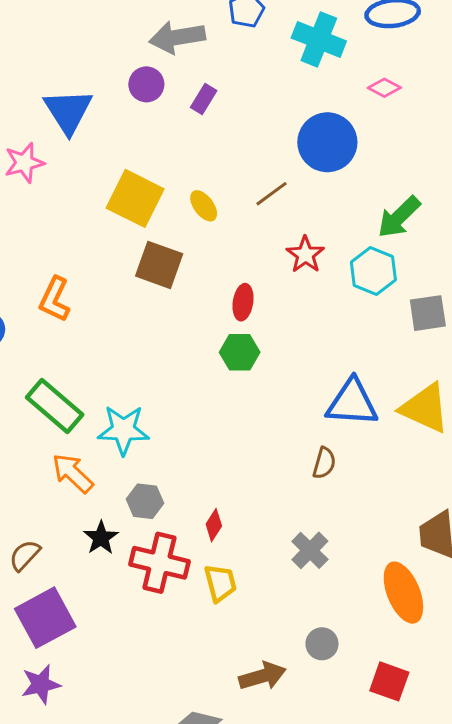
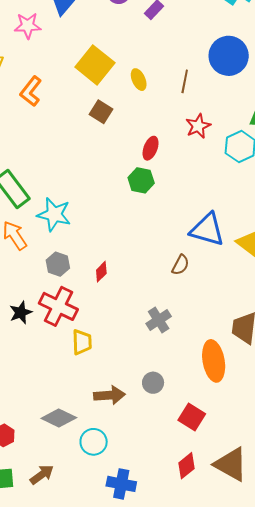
brown line: (271, 194) -> (185, 81), turned -55
brown square: (159, 265) -> (101, 112), size x0.7
orange L-shape: (55, 299) -> (31, 91), moved
red diamond: (214, 525) -> (101, 272), moved
black star: (101, 538) -> (21, 312), moved
yellow trapezoid: (220, 583) -> (82, 342), moved

